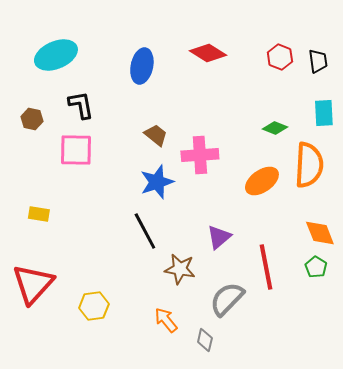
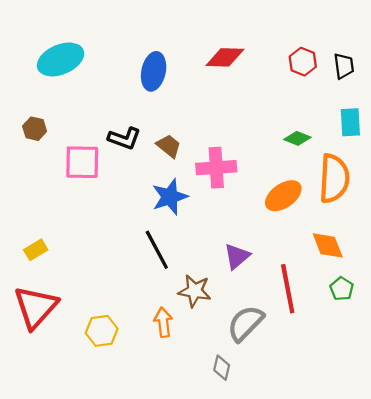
red diamond: (208, 53) -> (225, 57), turned -30
black L-shape: (81, 105) -> (124, 138), moved, turned 120
yellow rectangle: (39, 214) -> (36, 250), moved, turned -40
orange diamond: (320, 233) -> (328, 245), moved
orange arrow: (166, 320) -> (163, 322), moved, turned 32

